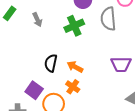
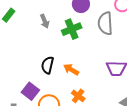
gray arrow: (37, 20) -> (45, 21), moved
orange cross: (73, 87) -> (78, 96), moved

